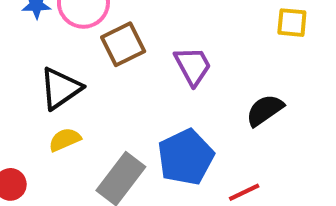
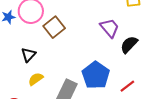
purple trapezoid: (193, 66) -> (110, 28), moved
black triangle: (61, 88) -> (28, 55), size x0.7

